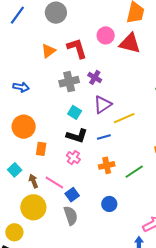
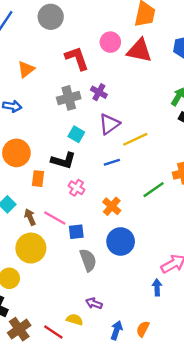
orange triangle: (48, 51) -> (26, 69), moved
black L-shape: (77, 136) -> (63, 160), moved
orange cross: (107, 165) -> (112, 206), moved, turned -35
green line: (134, 172) -> (154, 190), moved
blue square: (72, 195) -> (76, 232), turned 32
blue circle: (109, 204) -> (121, 241), size x1.5
gray semicircle: (71, 216) -> (88, 260), moved

